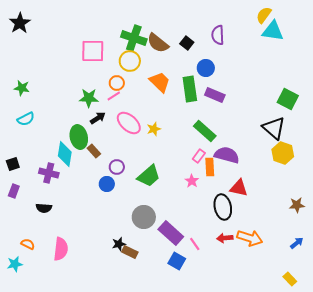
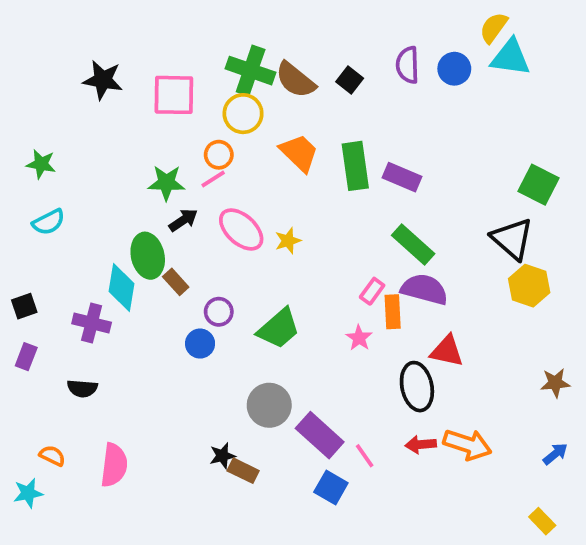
black star: (20, 23) -> (103, 80), moved, turned -30
blue circle: (206, 68) -> (454, 69), moved
green rectangle: (205, 131) -> (413, 244), moved

